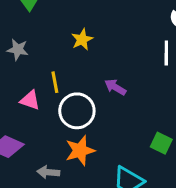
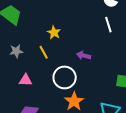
yellow line: (55, 82) -> (44, 52), moved
pink triangle: (30, 100) -> (26, 80), moved

